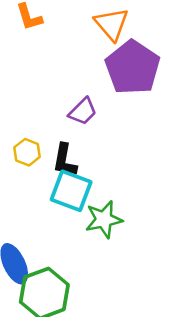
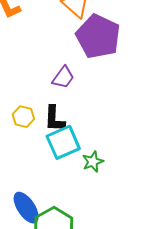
cyan square: (71, 191) -> (63, 142), turned -36
green star: (104, 219) -> (93, 162), size x0.7

